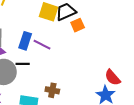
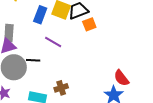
blue rectangle: (25, 41) -> (40, 15), moved
brown cross: (52, 90) -> (61, 88), turned -32

